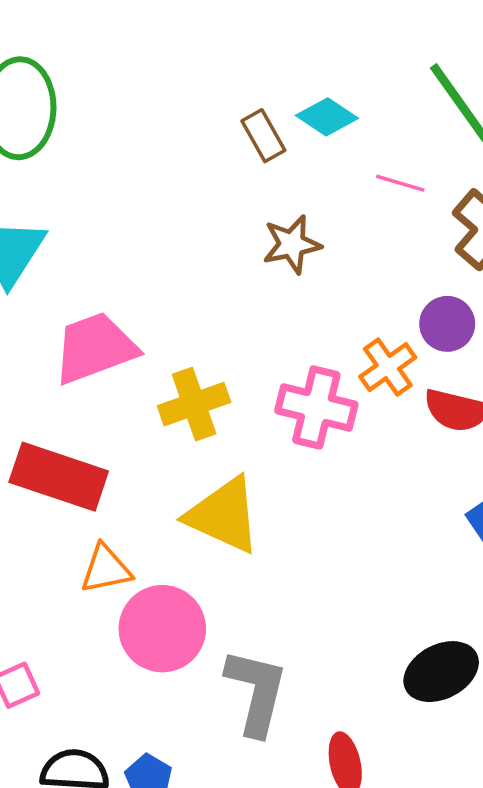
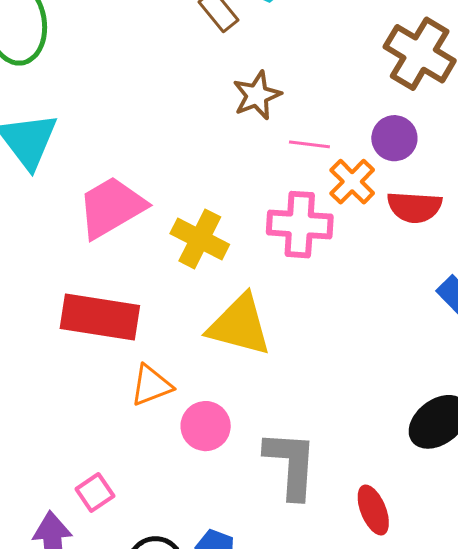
pink line: (400, 183) -> (309, 144), moved
yellow cross: (194, 404) -> (200, 239), turned -34
pink circle: (162, 629) -> (206, 426), size x0.7

